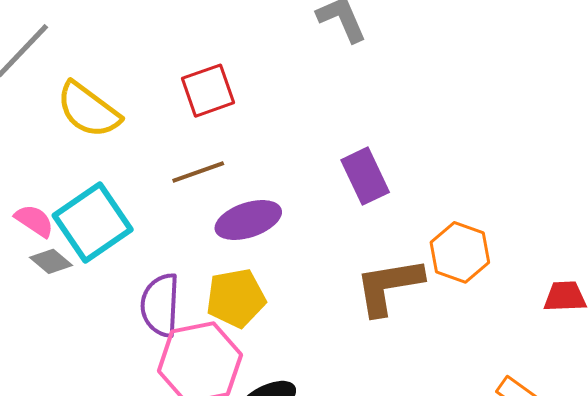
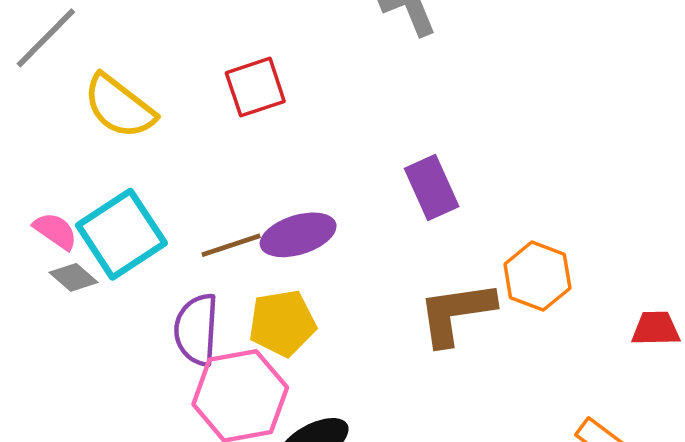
brown line: (198, 172) -> (231, 245), moved

